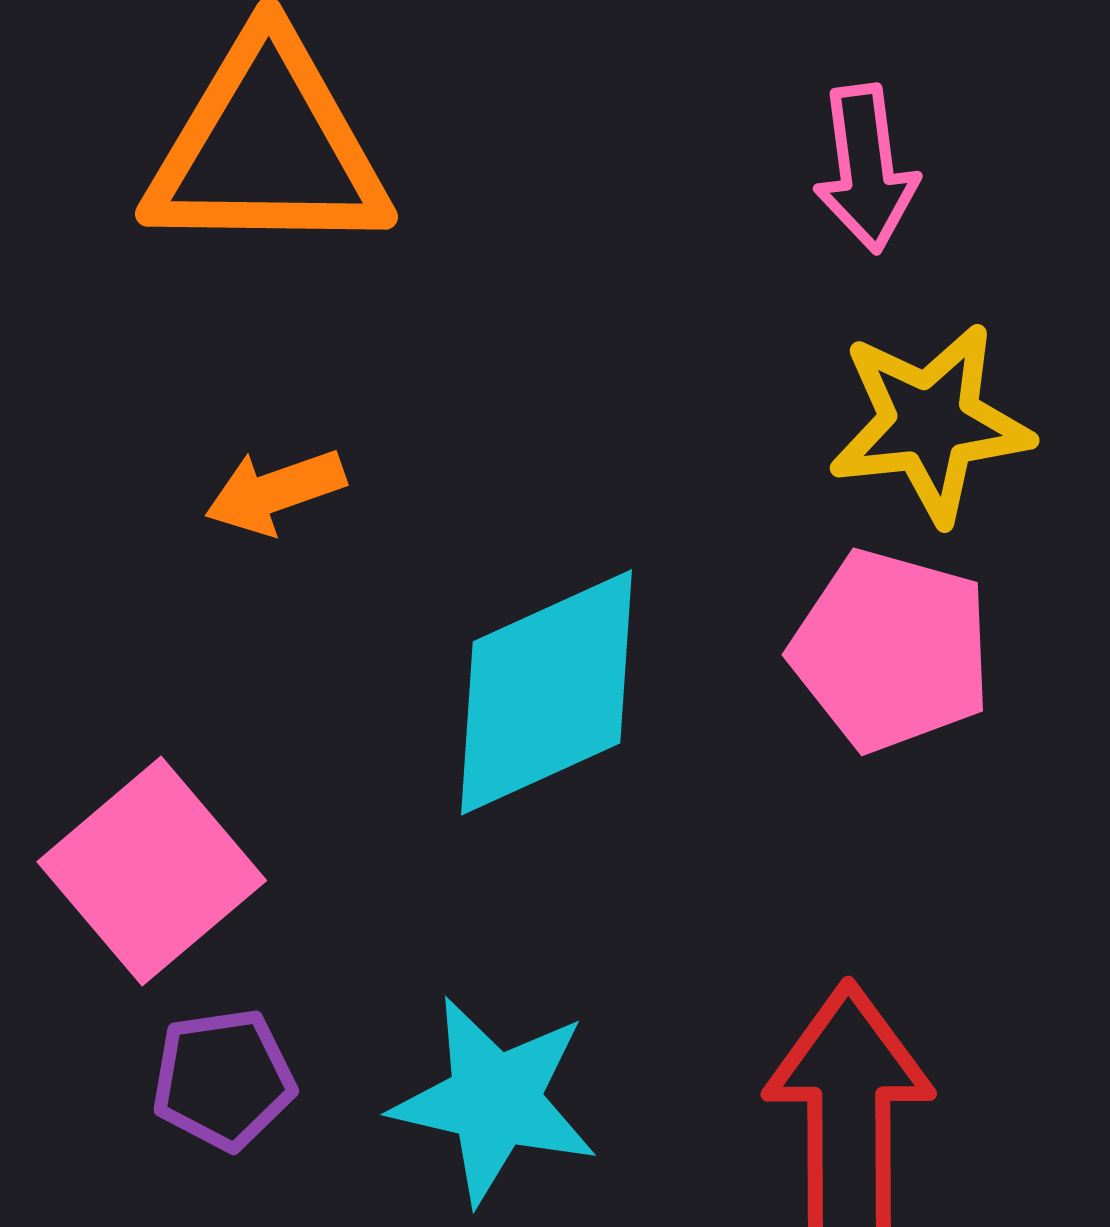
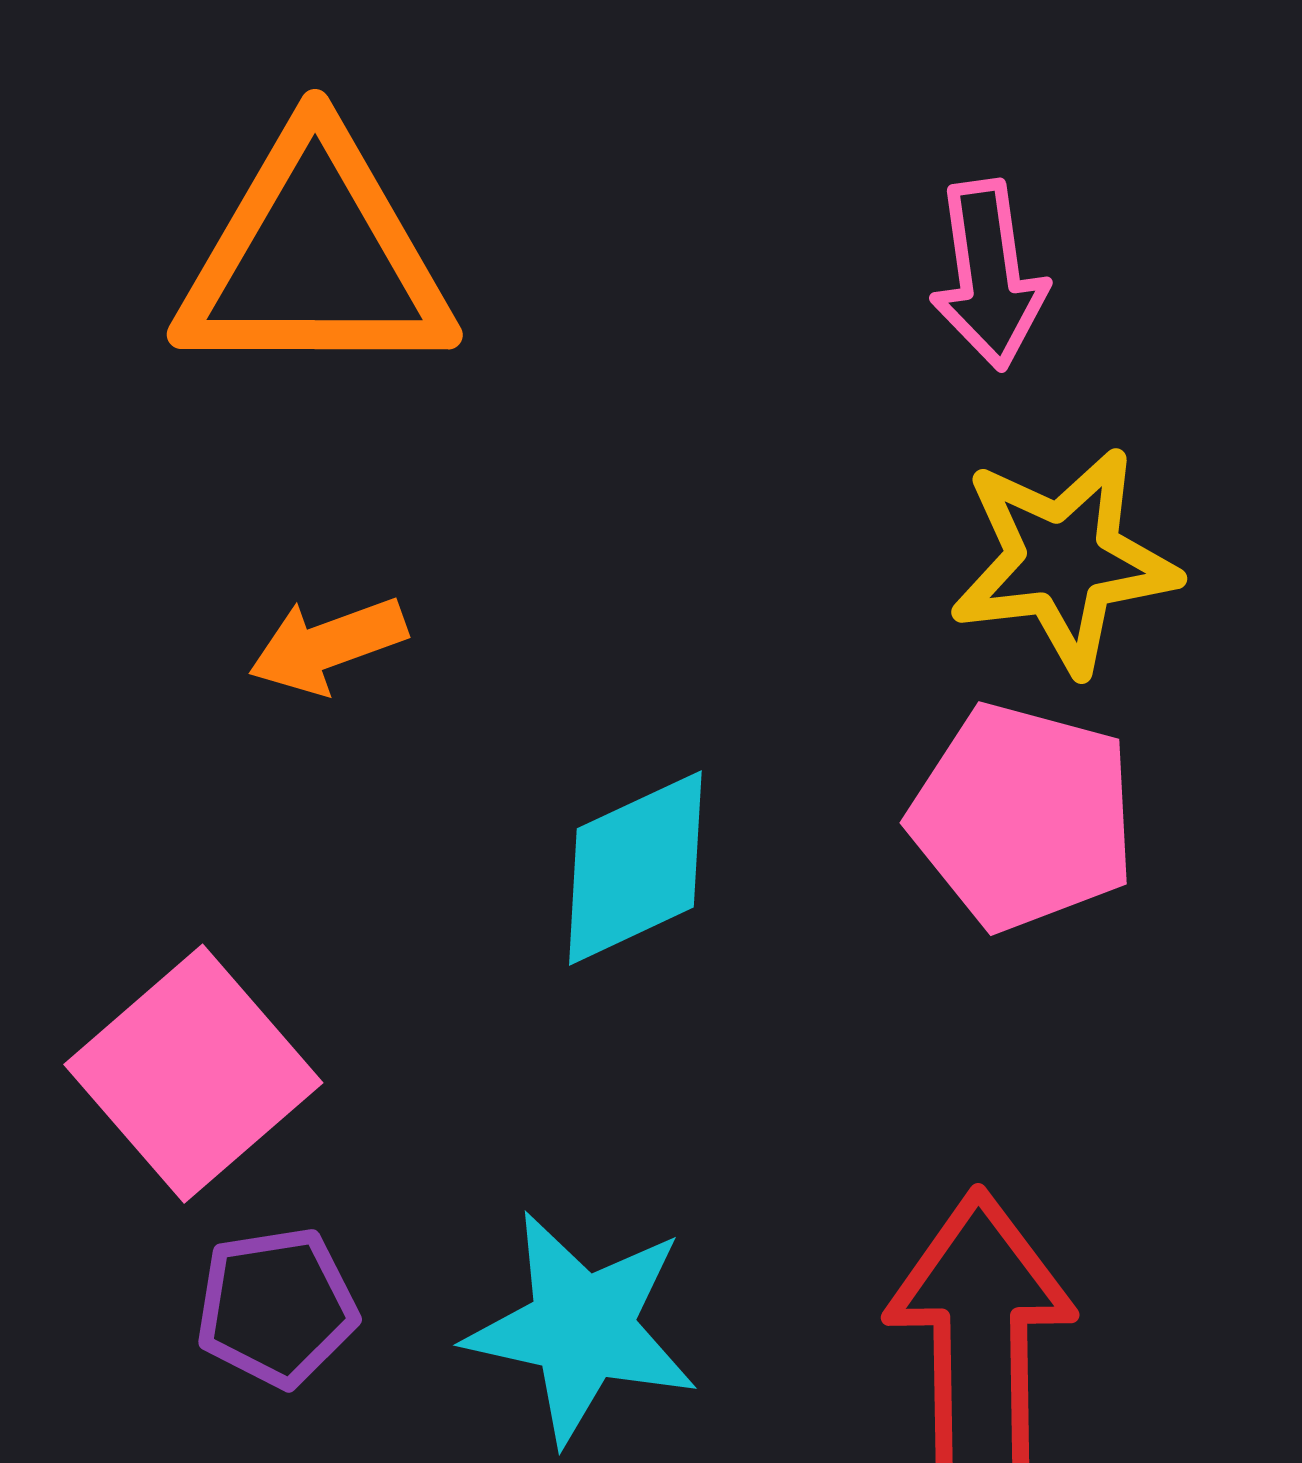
cyan diamond: (546, 692) -> (635, 868), size x0.7

